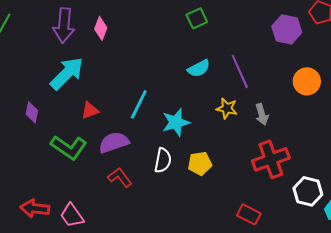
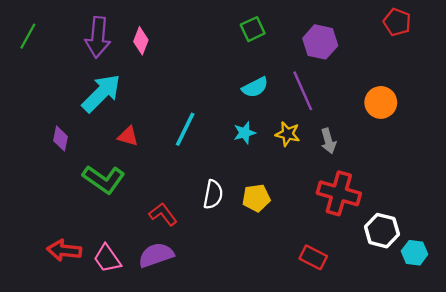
purple hexagon: (287, 29) -> (320, 42), moved
red triangle: (90, 110) -> (128, 136), turned 36
cyan star: (176, 122) -> (245, 133), moved, size x0.7
purple semicircle: (114, 142) -> (156, 255), moved
red cross: (271, 159) -> (339, 193), turned 36

